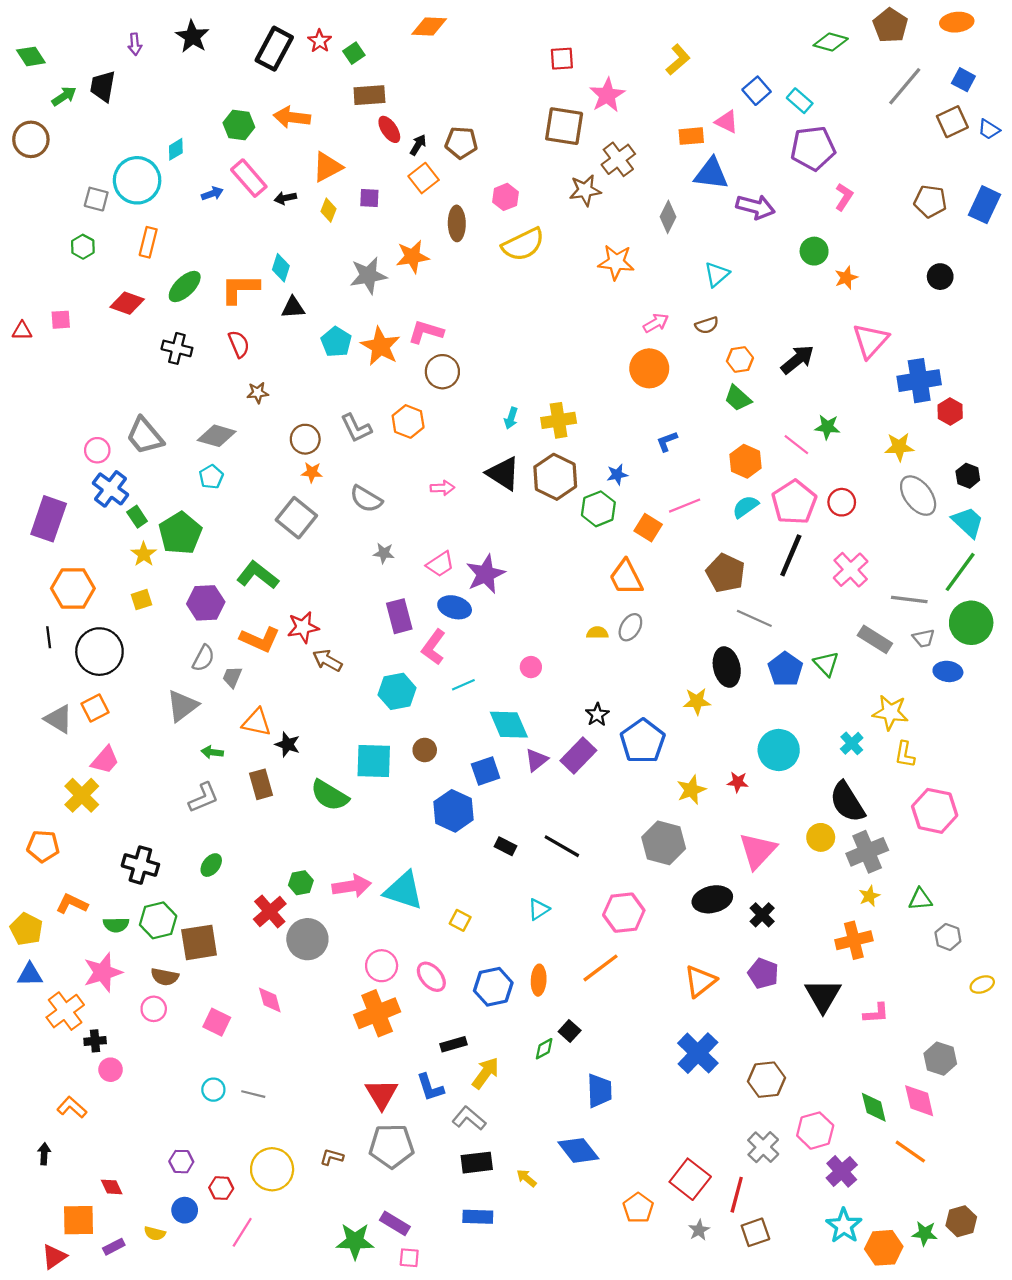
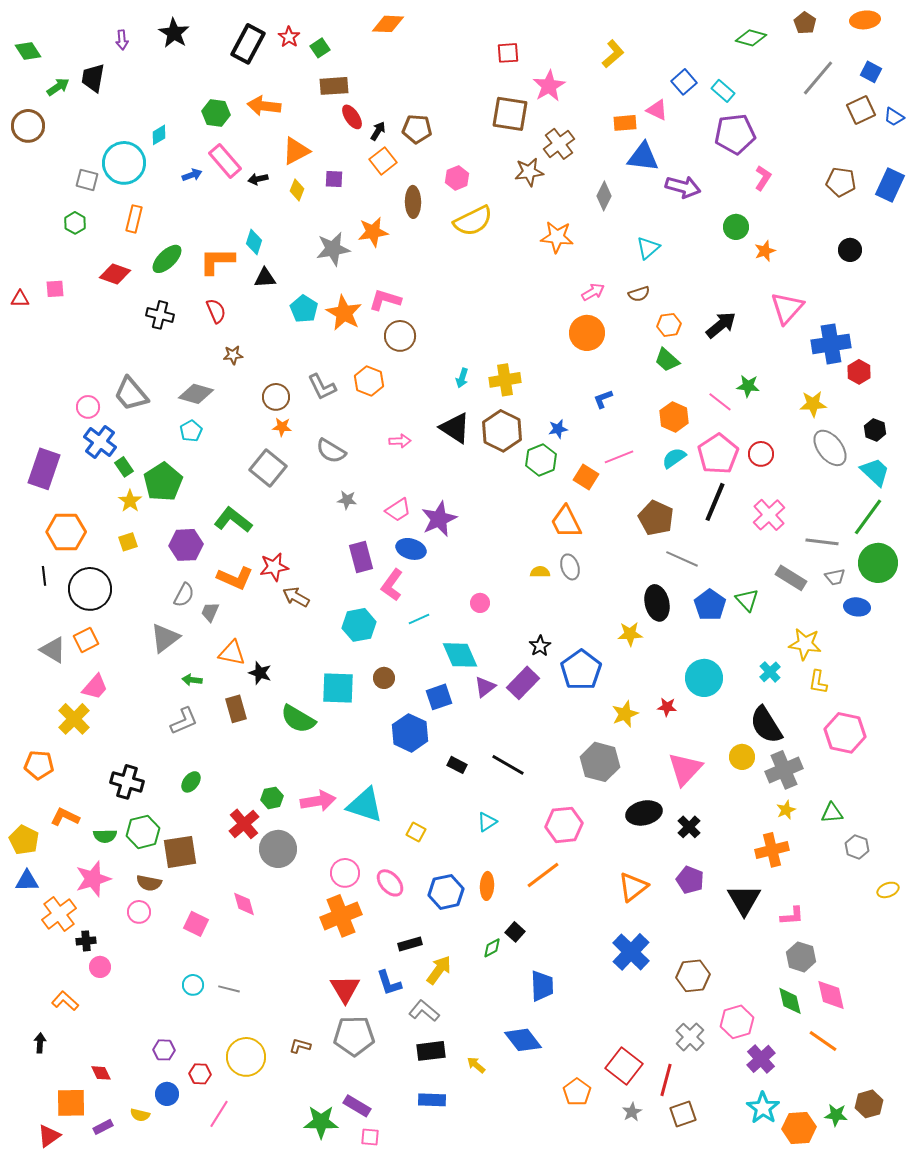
brown pentagon: (890, 25) -> (805, 23), size x0.7
gray ellipse: (630, 627) -> (570, 567), turned -50
gray hexagon: (940, 1059) -> (801, 957), moved

